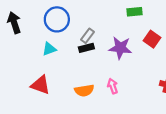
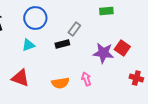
gray rectangle: (87, 36) -> (74, 29), moved
red square: (152, 39) -> (122, 48), moved
purple star: (120, 48) -> (103, 53), moved

